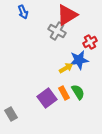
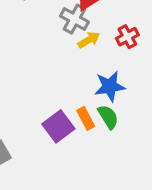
blue star: (79, 60) -> (110, 86), moved
yellow arrow: (66, 68) -> (89, 40), moved

